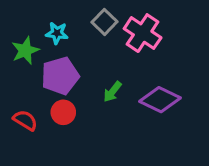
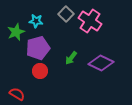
red semicircle: (25, 120) -> (17, 94), moved

